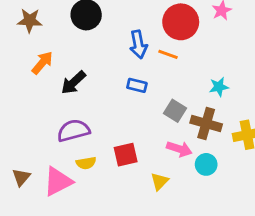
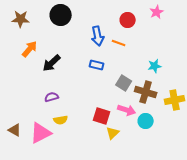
red circle: (181, 22) -> (128, 20), size x0.6
purple semicircle: (73, 131) -> (52, 97), size x0.6
red square: (126, 155) -> (102, 116), moved, turned 30
brown triangle: (21, 177) -> (15, 130), turned -40

